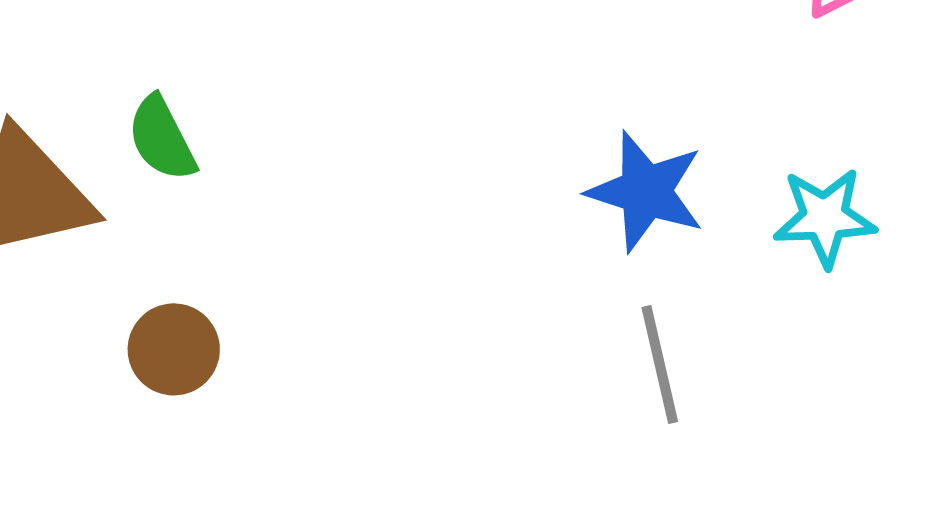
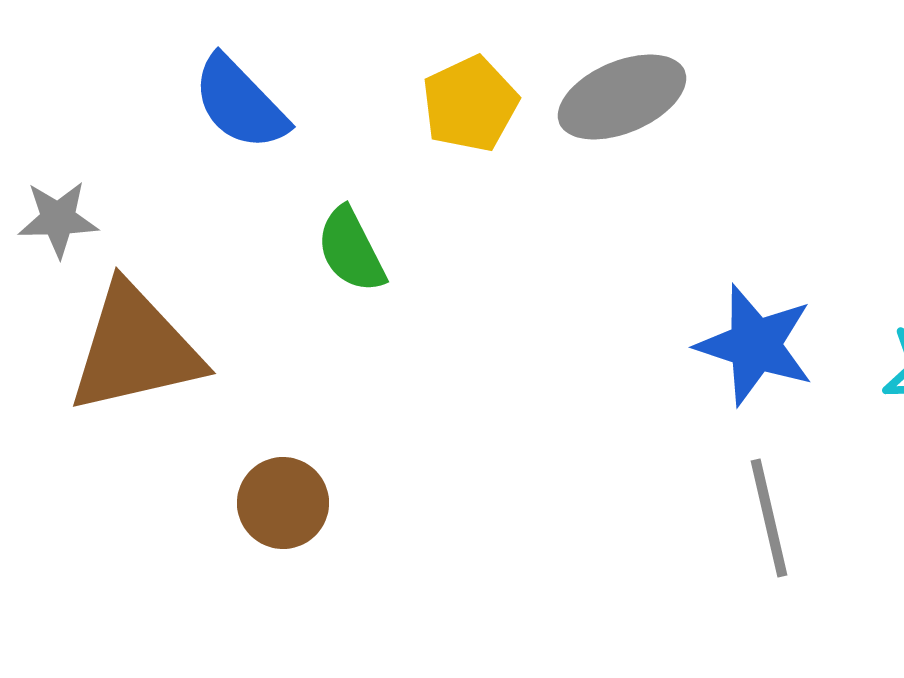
green semicircle: (162, 138) -> (351, 250), moved

